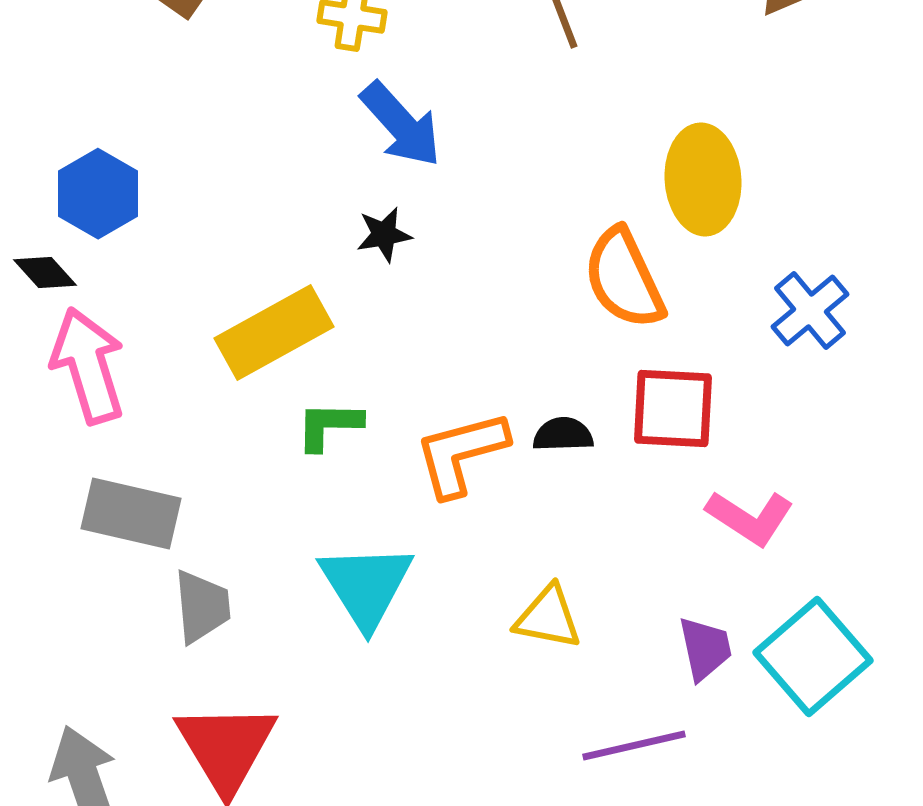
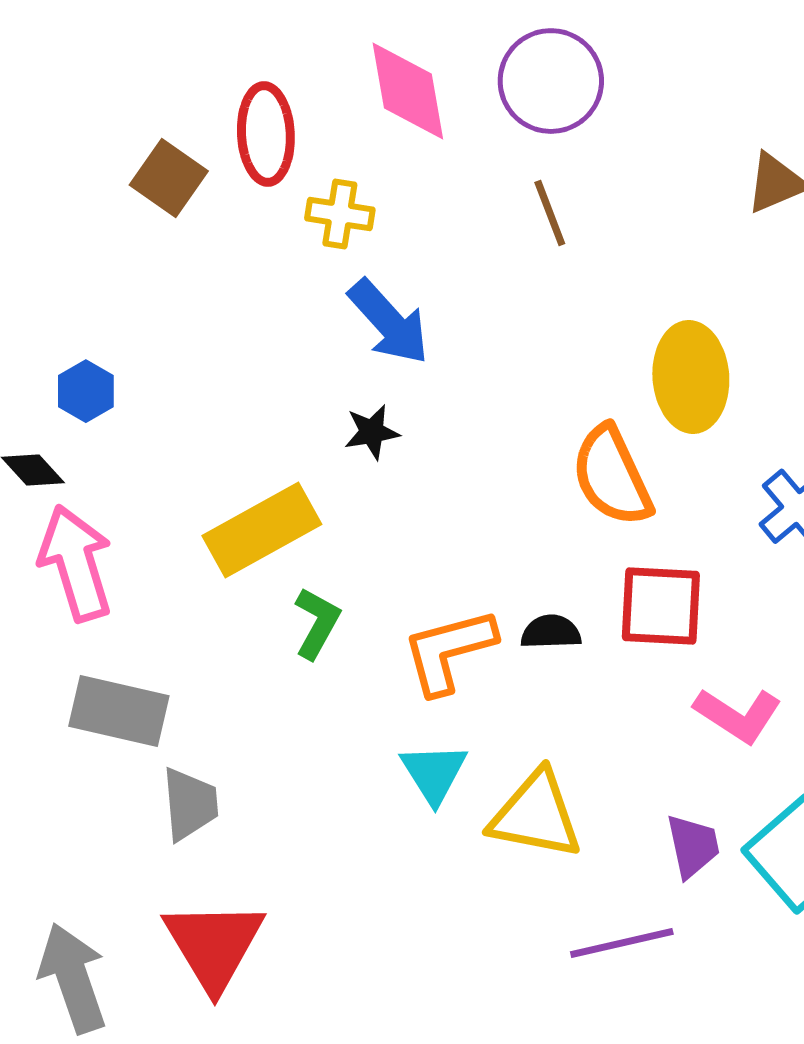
blue hexagon: (98, 194) -> (86, 391), size x0.7
green L-shape: (329, 426) -> (317, 623), turned 118
cyan triangle: (366, 586) -> (434, 773), moved, size x0.7
yellow triangle: (548, 618) -> (536, 815), size x1.4

